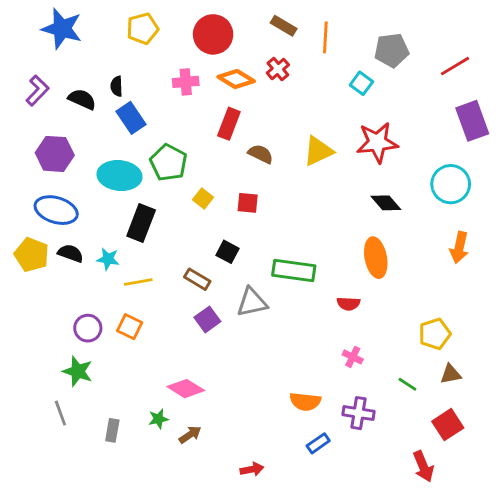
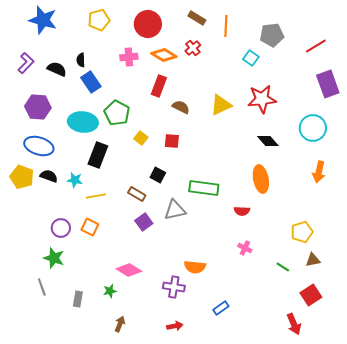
orange semicircle: (305, 402) -> (195, 267), moved
purple cross: (359, 413) -> (174, 287), moved
brown arrow: (190, 435) -> (120, 324), moved, turned -35

